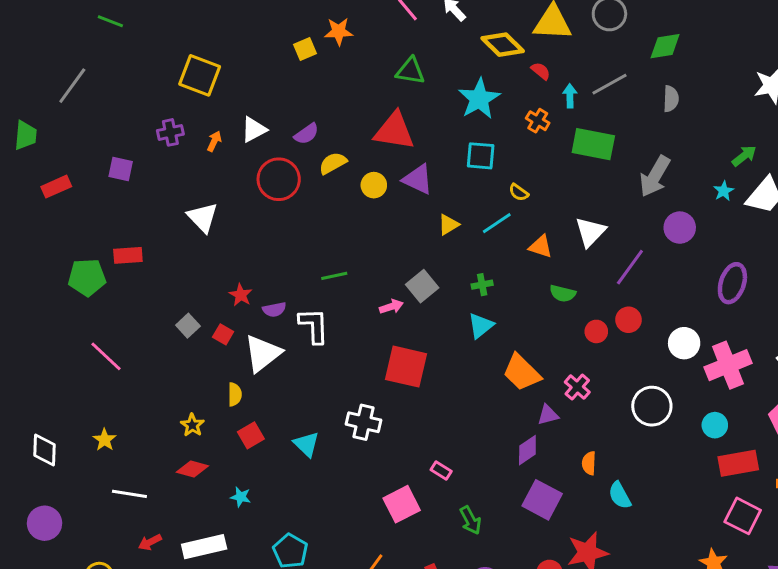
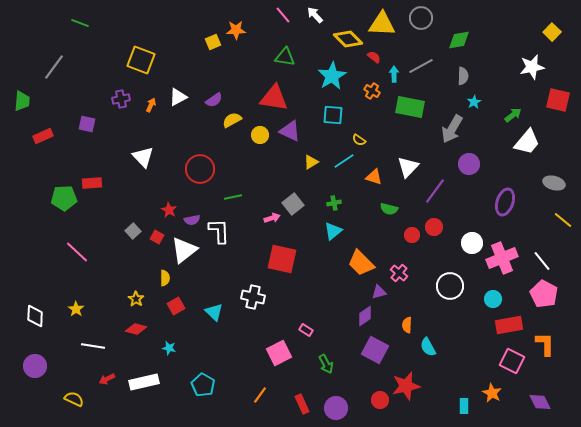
red circle: (279, 179) -> (200, 169), moved
cyan star: (724, 191) -> (474, 102), moved

